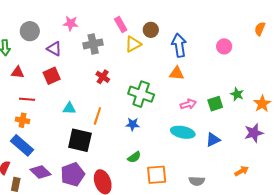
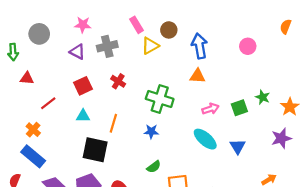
purple triangle: (54, 49) -> (77, 52), moved
red square: (52, 76) -> (83, 86), moved
red line: (27, 99) -> (48, 103), moved, turned -42
orange cross: (23, 120) -> (33, 130), turned 32
cyan ellipse: (183, 132) -> (205, 139), turned 30
blue triangle: (213, 140) -> (238, 146), turned -35

